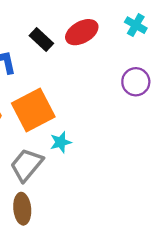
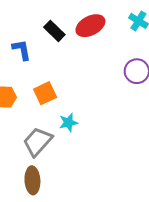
orange square: (33, 110) -> (45, 93), size x0.6

